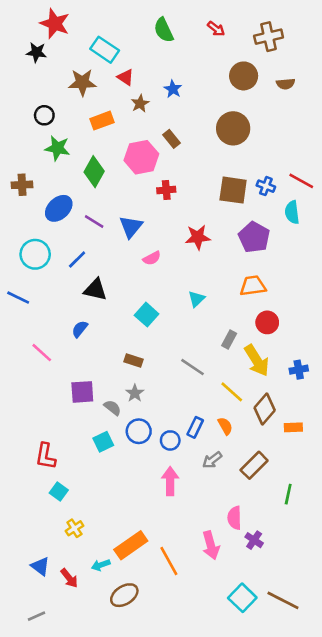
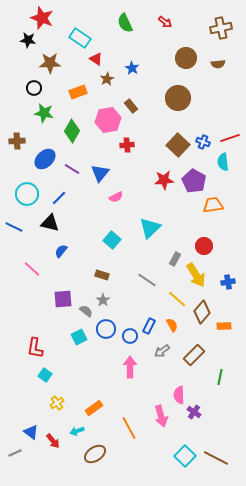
brown cross: (269, 37) -> (221, 28), moved
brown star: (82, 83) -> (50, 63), moved
red line: (301, 181) -> (230, 138), turned -48
brown square: (233, 190) -> (178, 145), turned 35
red star: (198, 237) -> (164, 180), moved
orange trapezoid: (253, 286) -> (213, 205), moved
black triangle: (95, 290) -> (50, 223), moved
cyan triangle: (196, 299) -> (150, 228), size x1.6
orange rectangle: (131, 545) -> (94, 408), moved, size x0.7
gray line: (36, 616) -> (15, 453), moved

